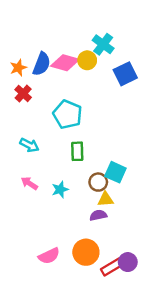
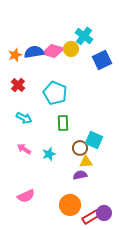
blue semicircle: (42, 64) -> (34, 52), turned -120
red cross: (23, 93) -> (18, 85), moved
pink semicircle: (49, 256) -> (26, 196), moved

